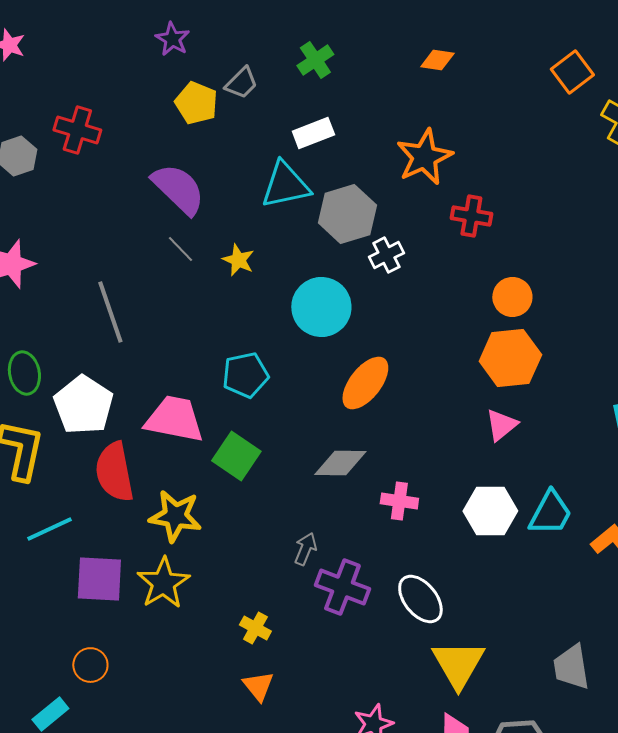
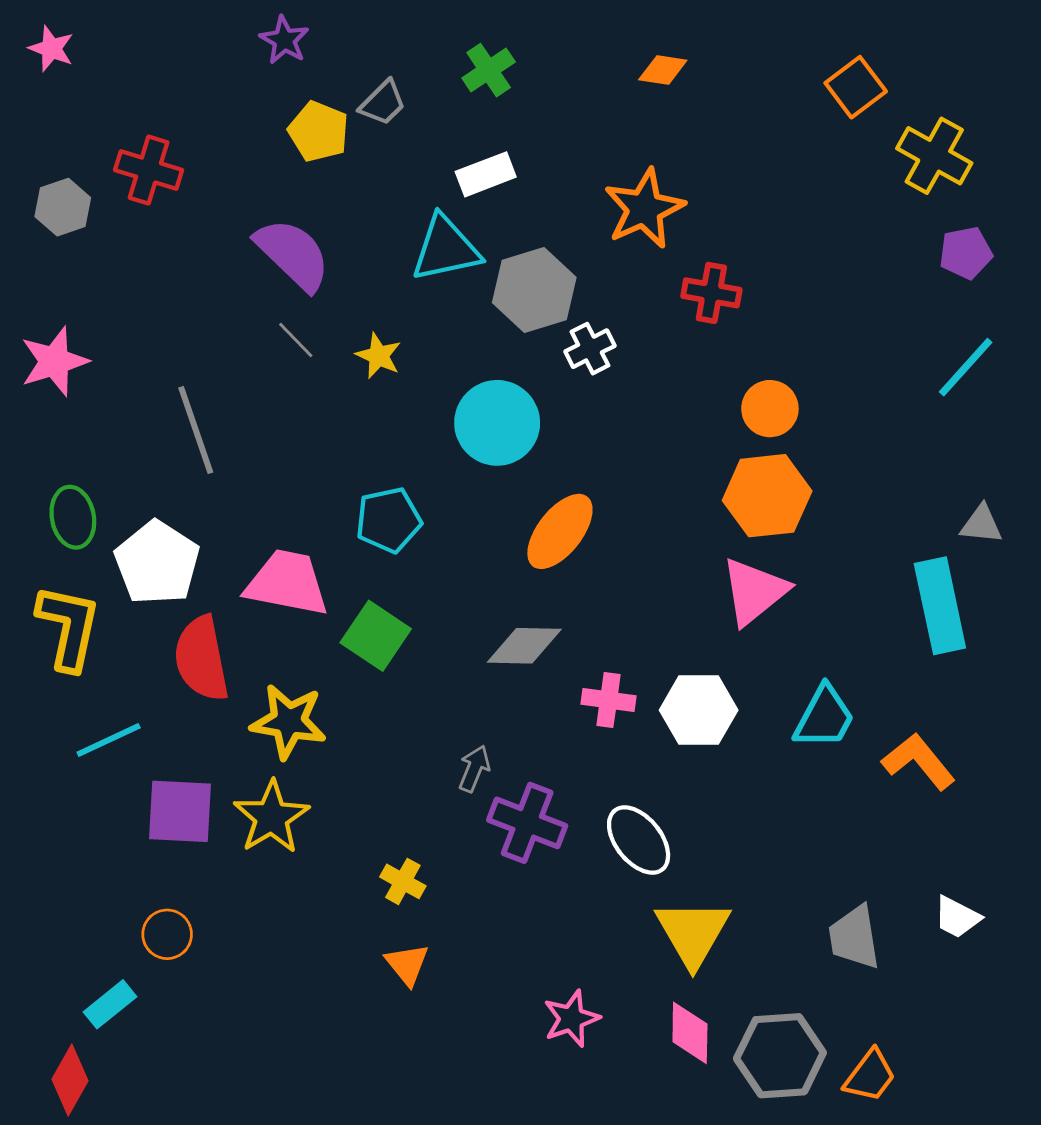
pink triangle: (501, 425) -> (754, 591), size x1.5
white hexagon: (490, 511) -> (699, 710), moved

